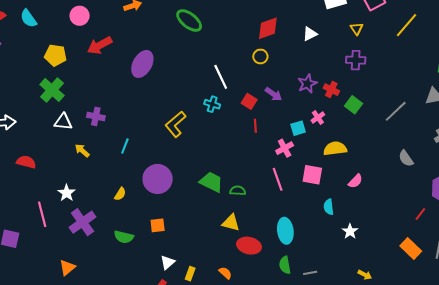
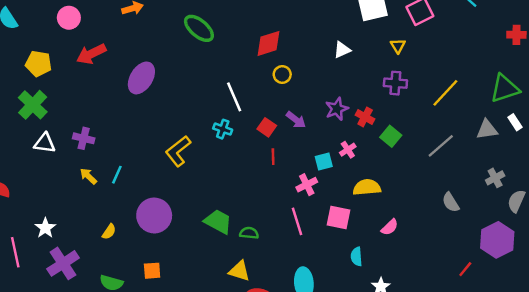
yellow line: (407, 25) -> (445, 93), moved
red diamond: (268, 28) -> (269, 43), moved
yellow arrow: (82, 151) -> (88, 176), moved

